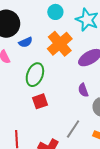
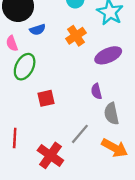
orange cross: (60, 44) -> (76, 36), size x0.7
green ellipse: (35, 75) -> (25, 67), moved

